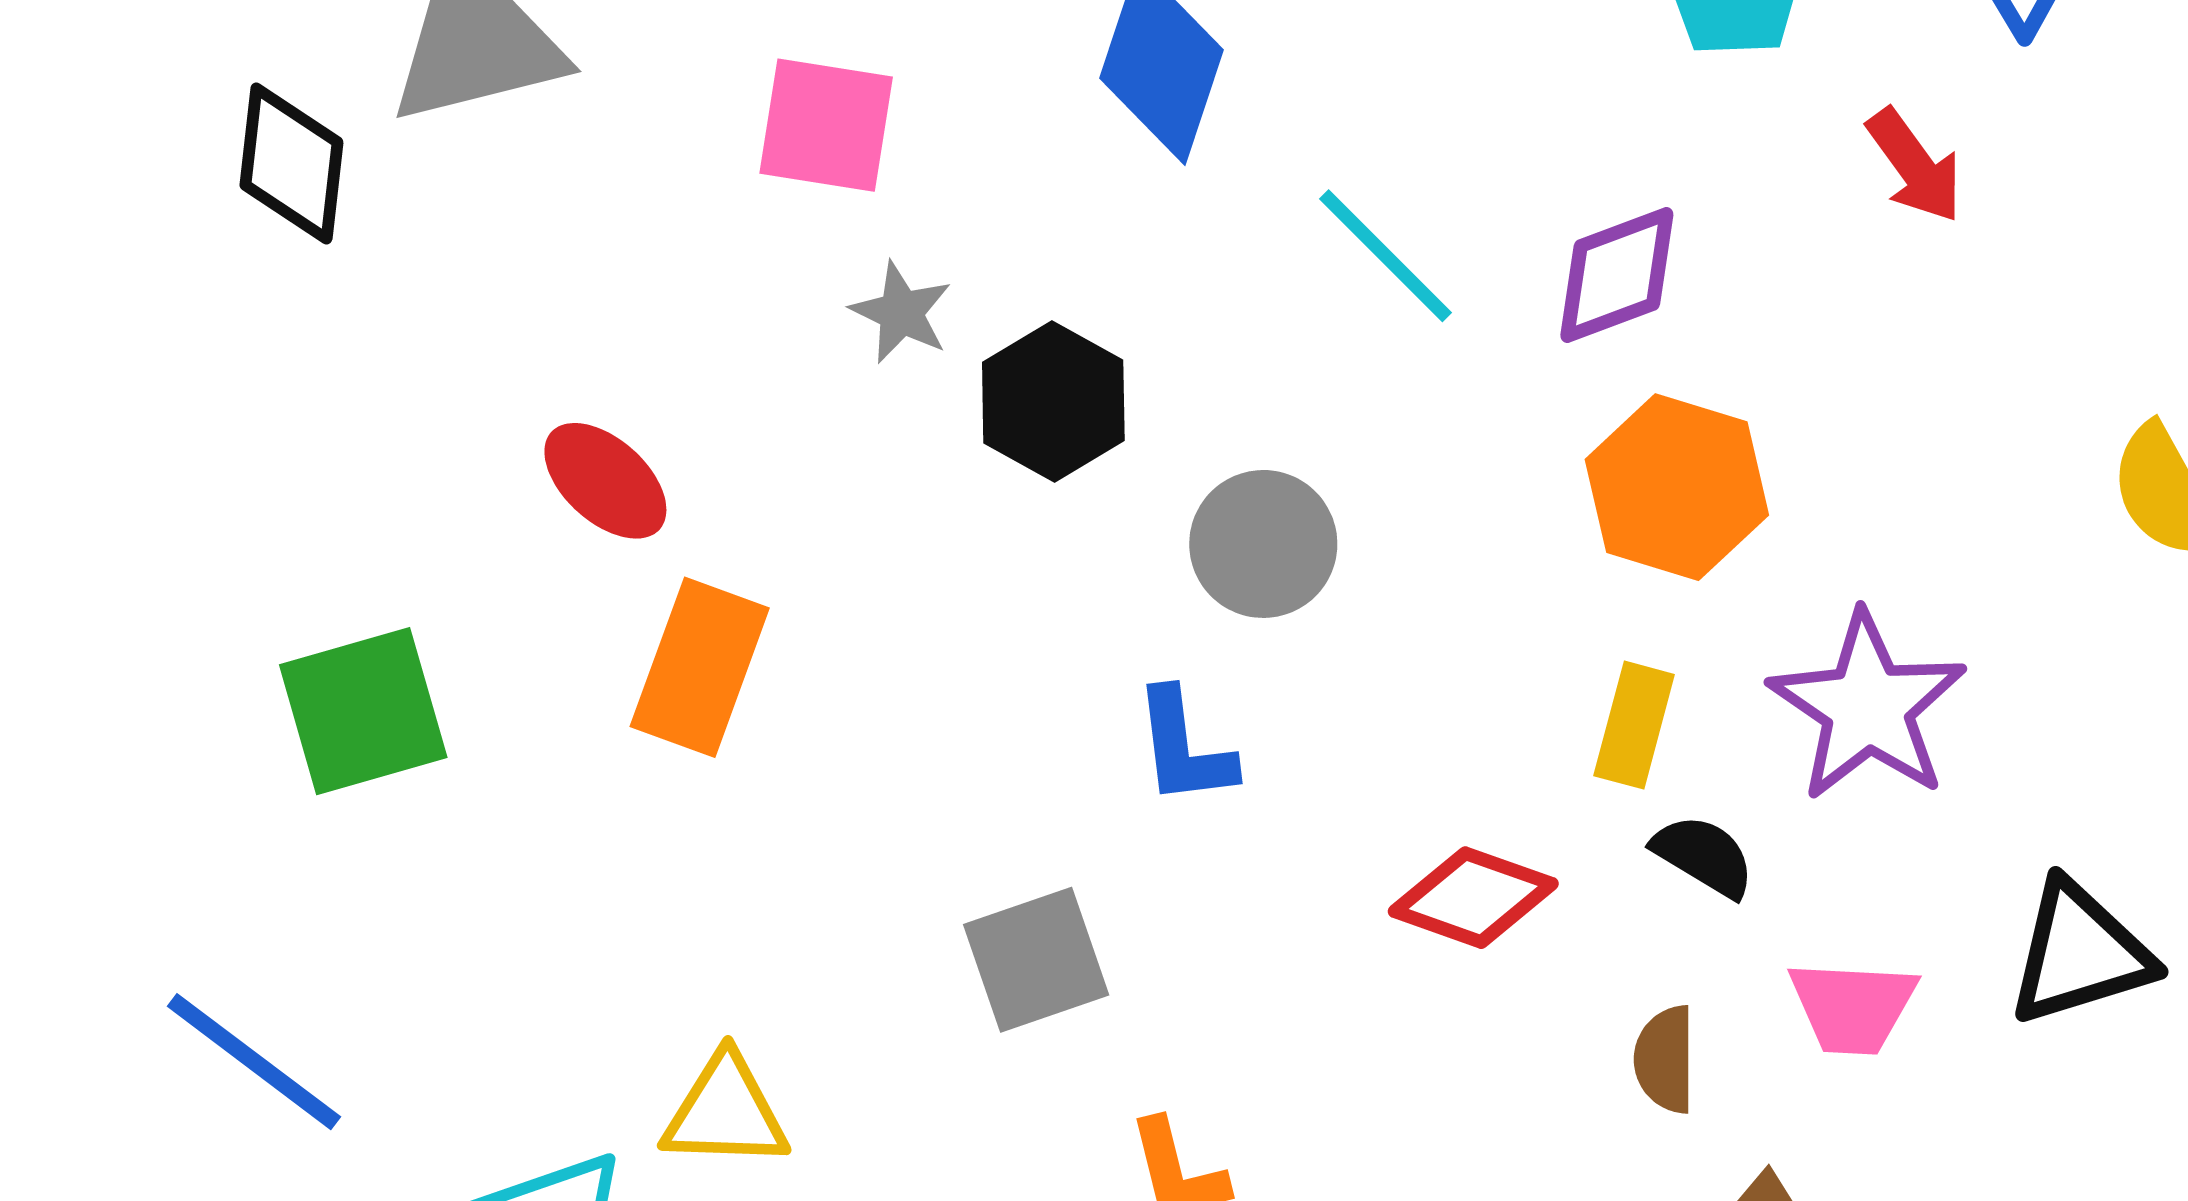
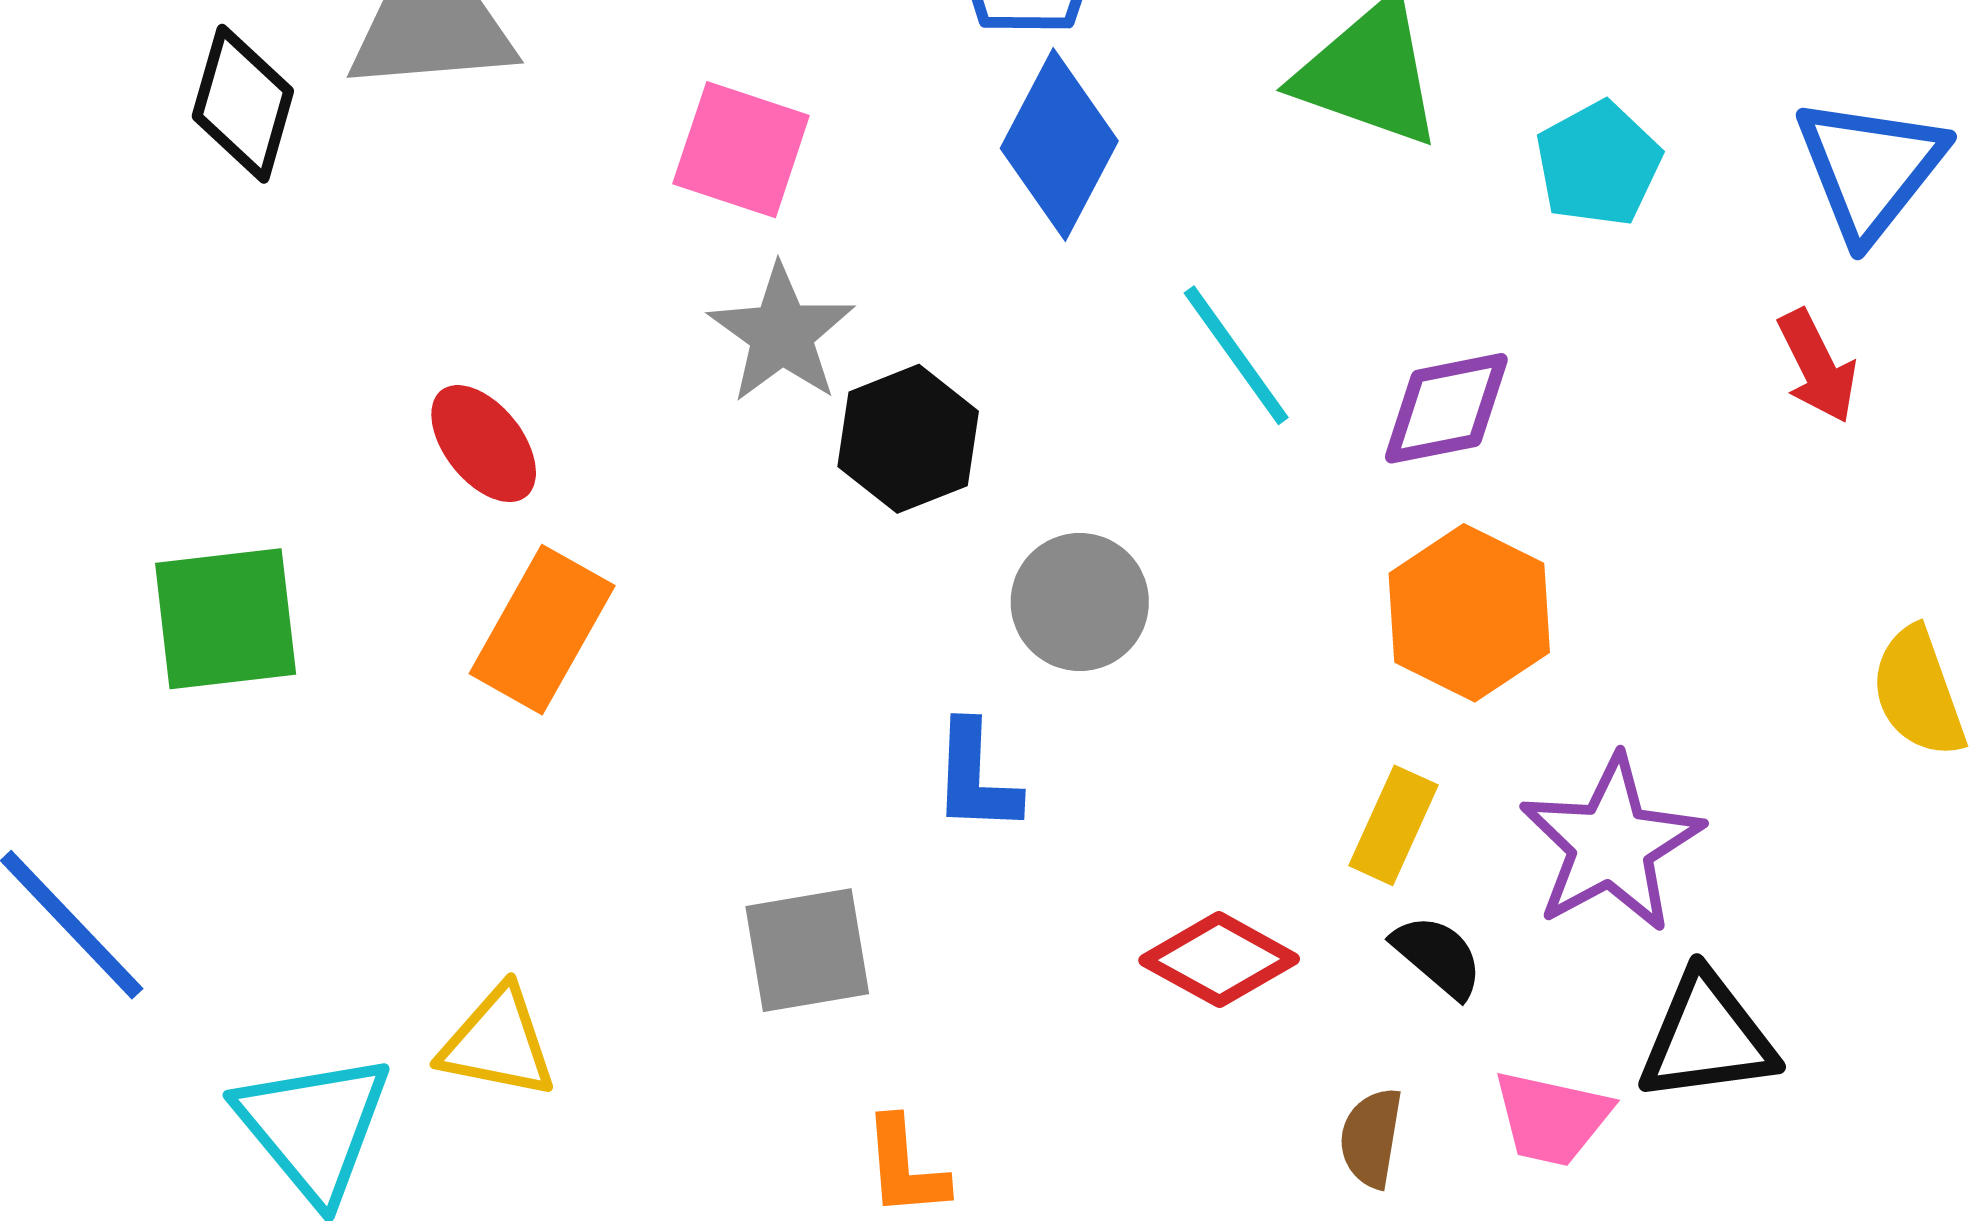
red arrow: (1915, 166) -> (1817, 366), moved
gray star: (901, 313) -> (782, 334), size x1.5
black triangle: (2080, 953) -> (1707, 1037), moved

